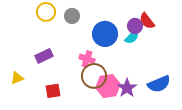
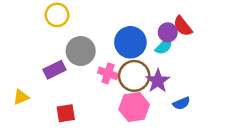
gray circle: (72, 16) -> (81, 51), moved, size x1.5
brown circle: (94, 76) -> (134, 76), moved
blue semicircle: (159, 84) -> (181, 103), moved, size x0.6
purple star: (127, 88) -> (158, 81), moved

